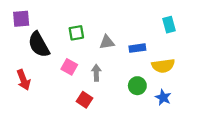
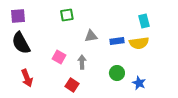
green square: (76, 33) -> (67, 15), moved
black semicircle: (39, 45) -> (21, 43), moved
yellow semicircle: (163, 66) -> (139, 43), moved
red arrow: (23, 80) -> (27, 78), moved

